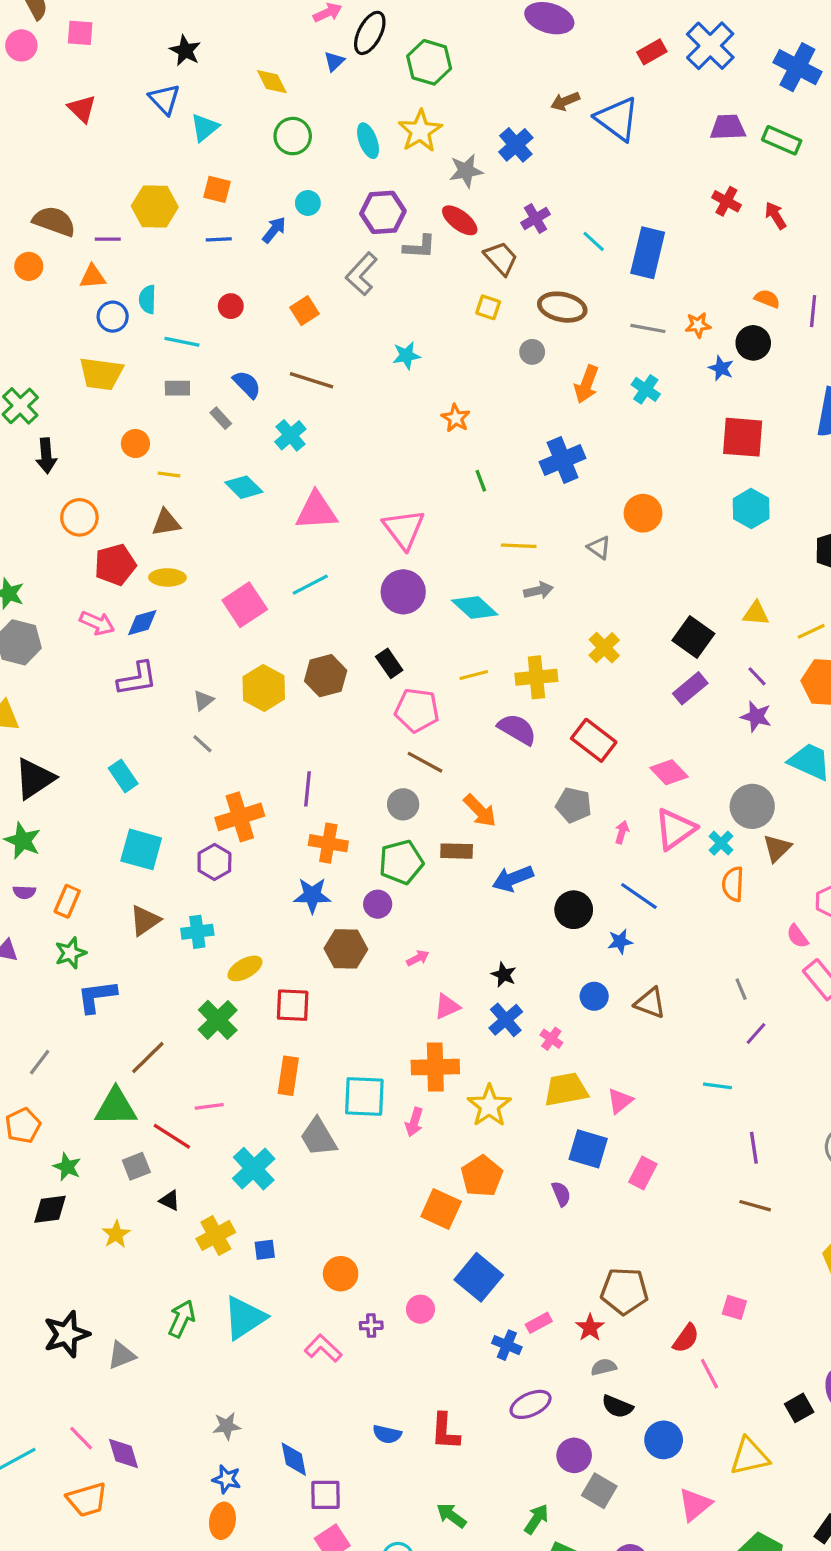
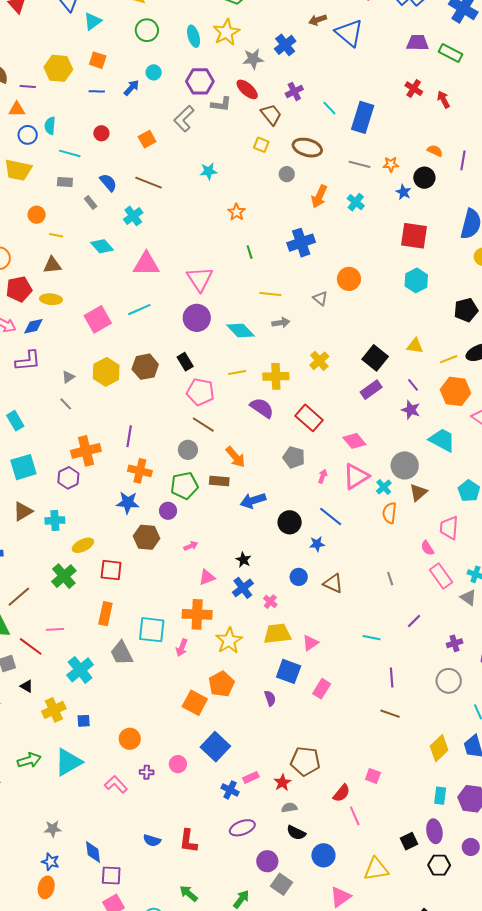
cyan square: (141, 849) -> (23, 467), turned -36
purple line: (756, 1034) -> (414, 621), moved
green arrow: (182, 1319) -> (29, 760), turned 45

